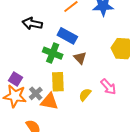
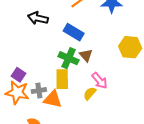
green cross: (53, 53) -> (69, 58), moved
pink arrow: (108, 87) -> (100, 81), moved
gray cross: (36, 93) -> (39, 91), turned 32

